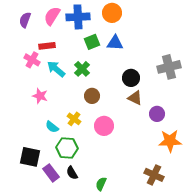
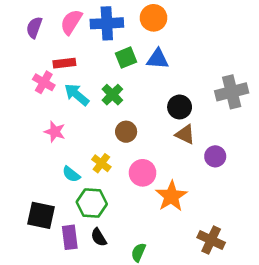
orange star: (170, 141) -> (171, 196), moved, turned -30
purple rectangle: (51, 173) -> (70, 237), turned 30

